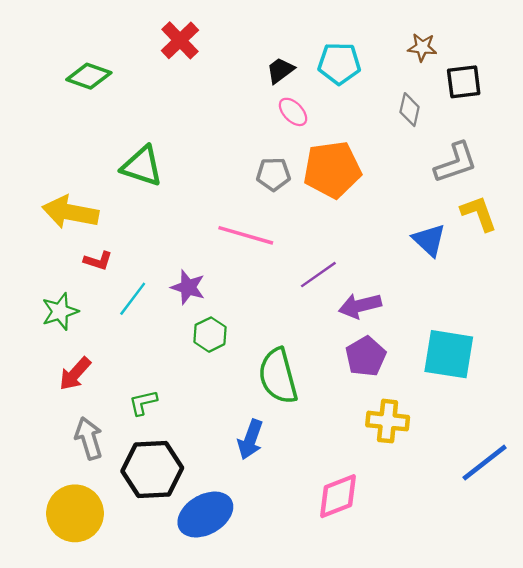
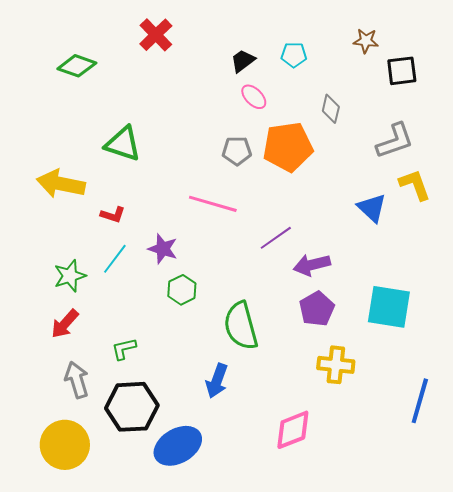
cyan pentagon: (339, 63) -> (294, 55), size x0.7
gray diamond: (410, 110) -> (331, 109), moved
red L-shape: (98, 261) -> (113, 215), moved
green star: (60, 311) -> (70, 276), moved
blue line: (485, 463) -> (420, 401), turned -36

